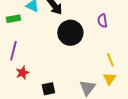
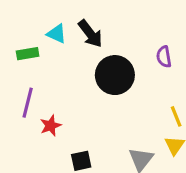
red star: (22, 73) -> (51, 126), moved

